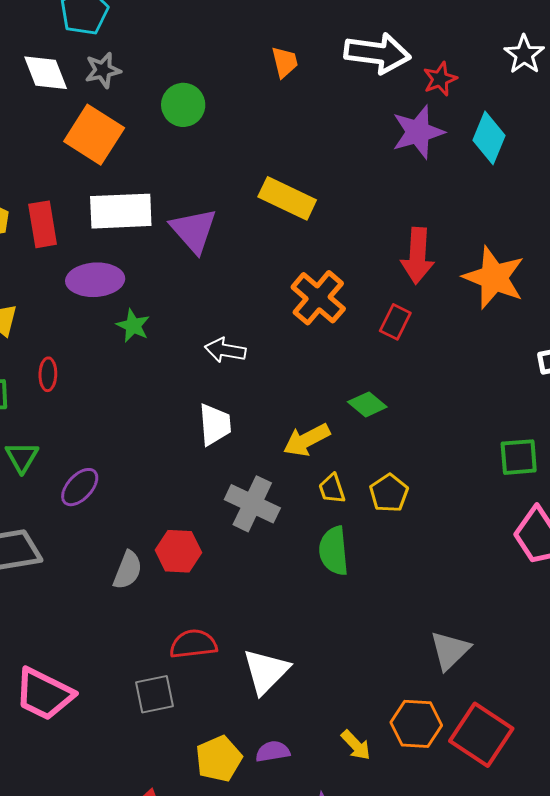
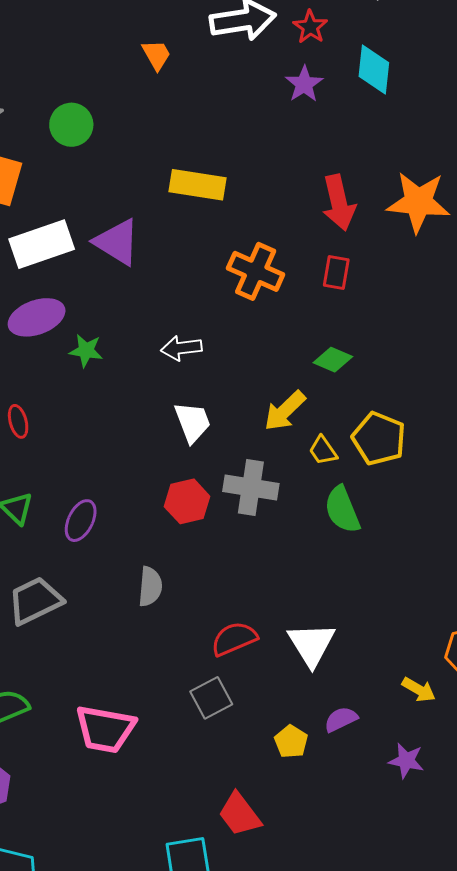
purple star: (418, 132) -> (304, 84), size x0.7
yellow pentagon: (389, 493) -> (379, 439), size x1.4
red hexagon: (178, 551) -> (187, 501), moved
yellow pentagon: (219, 759) -> (291, 742), size x0.7

